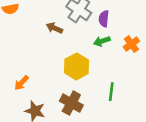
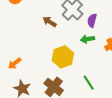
green line: (111, 92) -> (89, 83), turned -49

